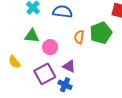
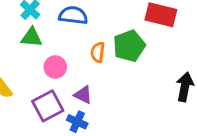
green triangle: (32, 36) -> (32, 37), moved

